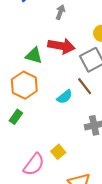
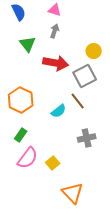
green triangle: (34, 55) -> (28, 44), moved, turned 36
green rectangle: (16, 117) -> (21, 135), moved
pink semicircle: (34, 164) -> (28, 158), moved

